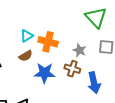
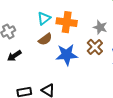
brown cross: (72, 69) -> (95, 47), turned 35

